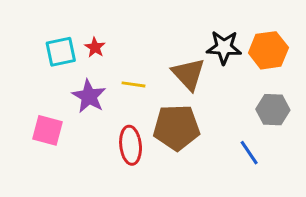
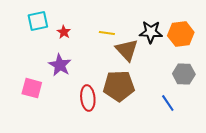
cyan square: (61, 52) -> (38, 21), moved
yellow line: (133, 84) -> (107, 33), moved

